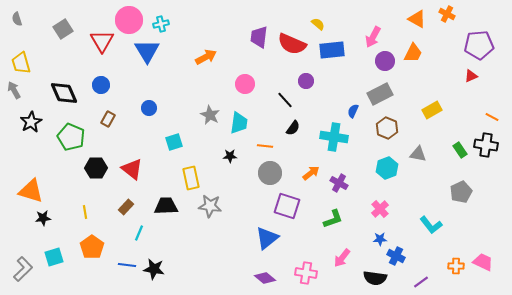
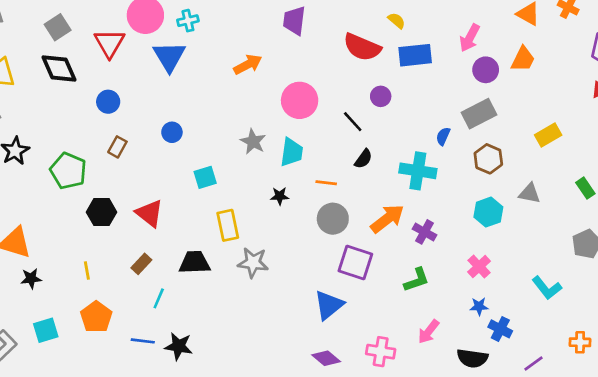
purple trapezoid: (259, 37) -> (294, 21), moved
pink circle: (245, 84) -> (300, 100), size x1.4
black diamond: (64, 93) -> (59, 68), moved
orange arrow: (311, 173) -> (387, 219), size x1.5

